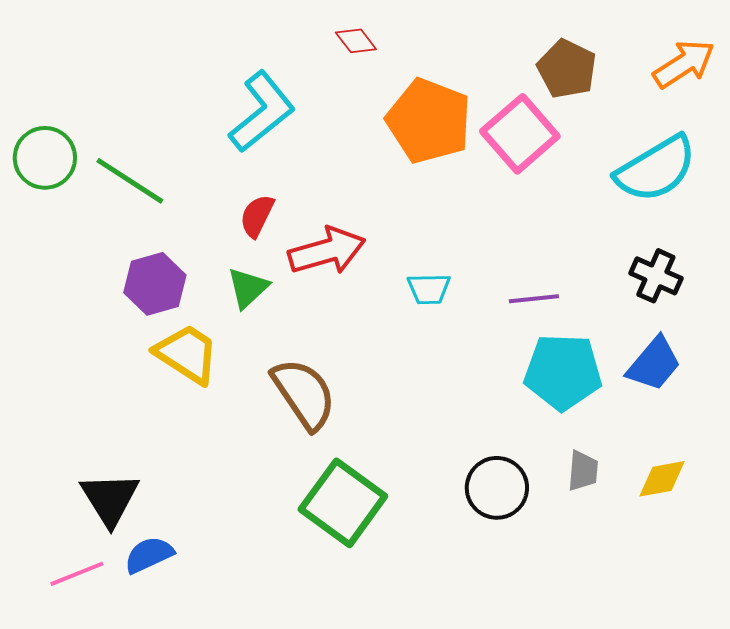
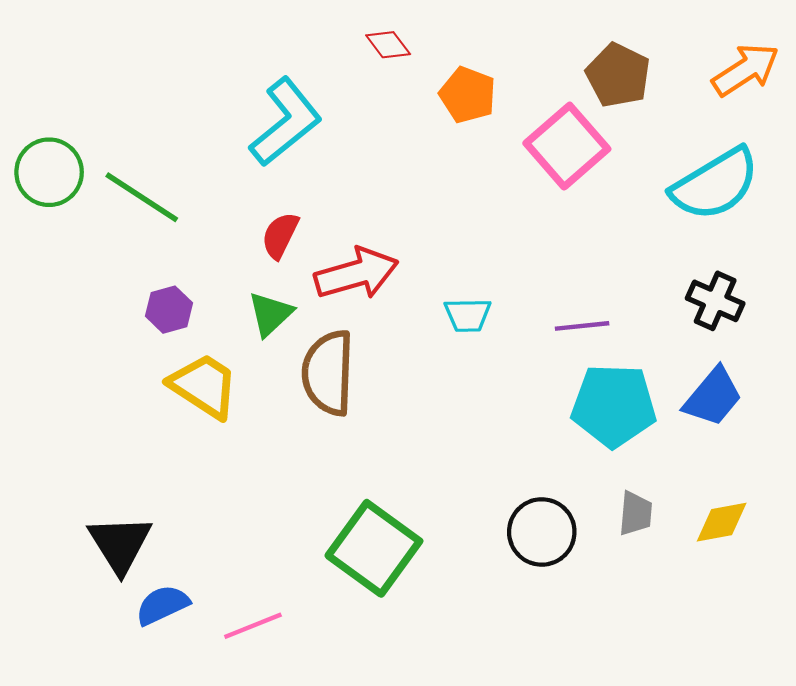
orange pentagon: (429, 121) -> (468, 95), moved, size x0.6
purple hexagon: (155, 284) -> (169, 310), size x0.7
brown semicircle: (304, 394) -> (328, 373), moved, turned -144
pink line: (77, 574) -> (253, 626), moved

